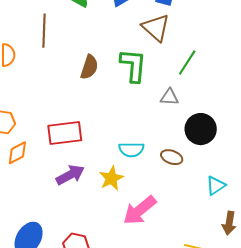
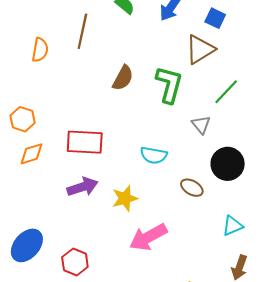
brown triangle: (156, 28) -> (200, 49), turned 36
gray triangle: (169, 97) -> (201, 125), turned 36
cyan semicircle: (131, 150) -> (154, 155), moved

